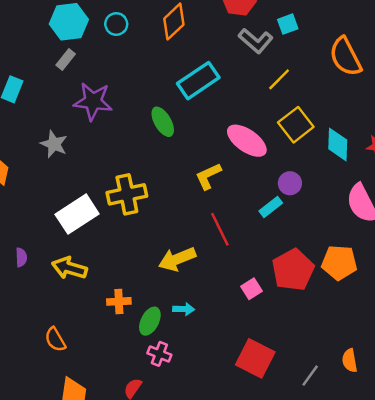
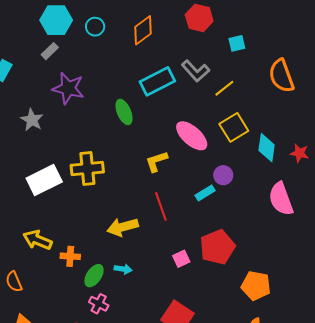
gray L-shape: (256, 41) -> (196, 71), moved
orange pentagon: (339, 263) -> (256, 286), moved
yellow arrow: (69, 268) -> (37, 240), moved

